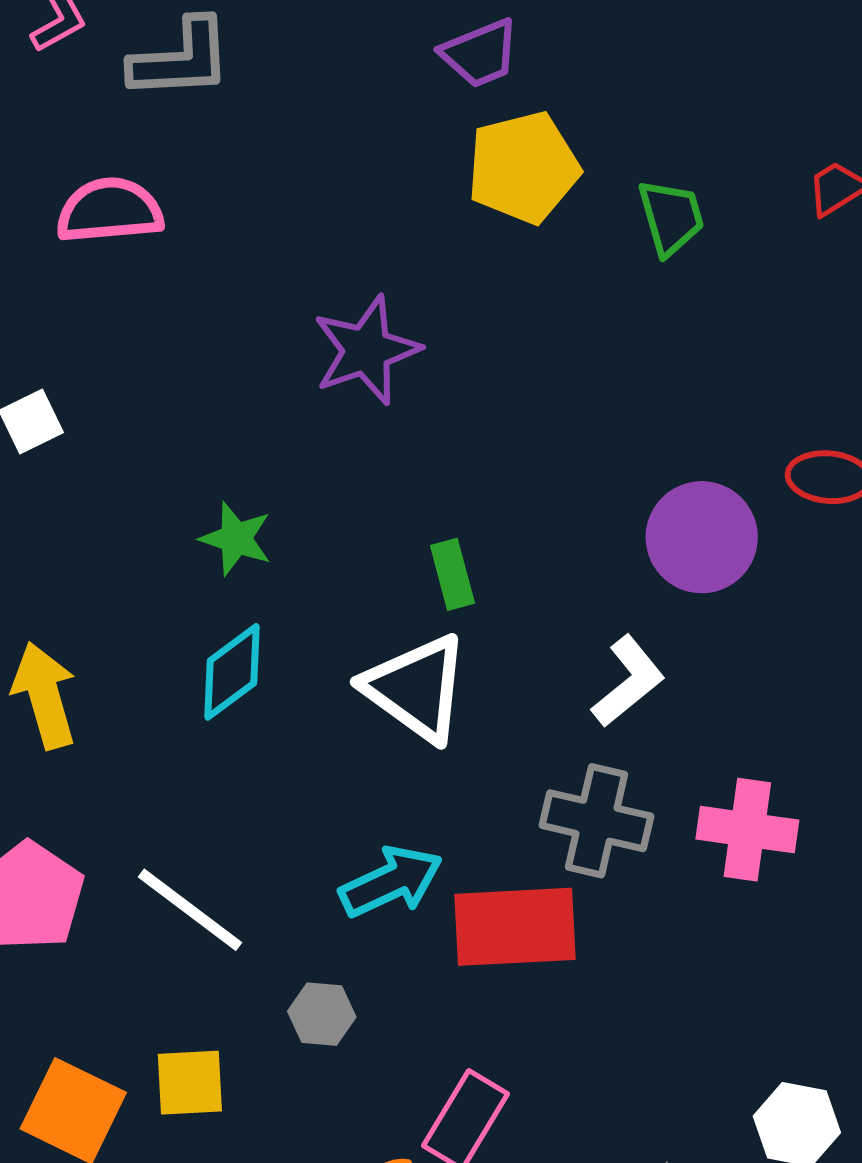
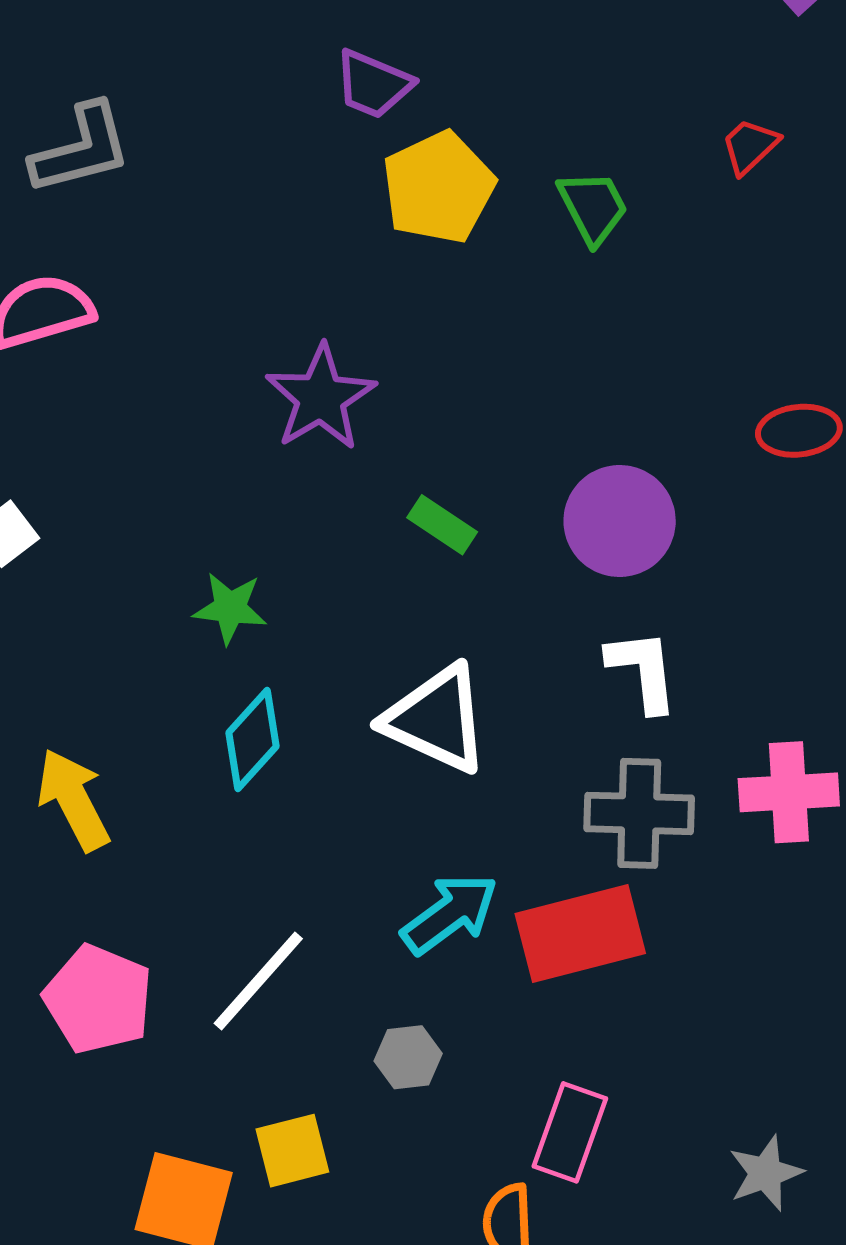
purple trapezoid: (480, 53) -> (373, 84), turned 56
purple circle: (702, 537) -> (620, 521), moved
green rectangle: (452, 574) -> (442, 525), moved, turned -30
white L-shape: (628, 681) -> (643, 670), turned -46
white line: (190, 910) -> (258, 981), turned -74

